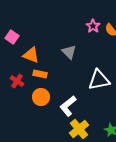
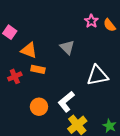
red cross: (17, 81) -> (15, 76), turned 32
orange circle: (41, 97) -> (39, 107), moved

